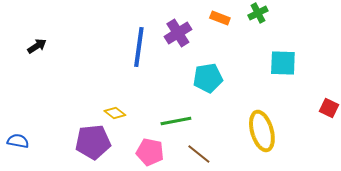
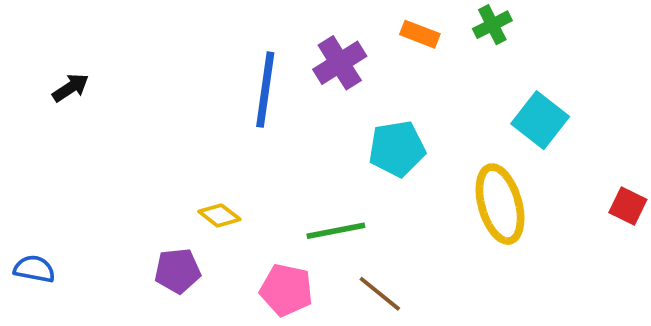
cyan square: (283, 63) -> (540, 120), turned 36
yellow ellipse: (262, 131) -> (500, 204), moved
purple pentagon: (93, 142) -> (177, 271), size x0.7

